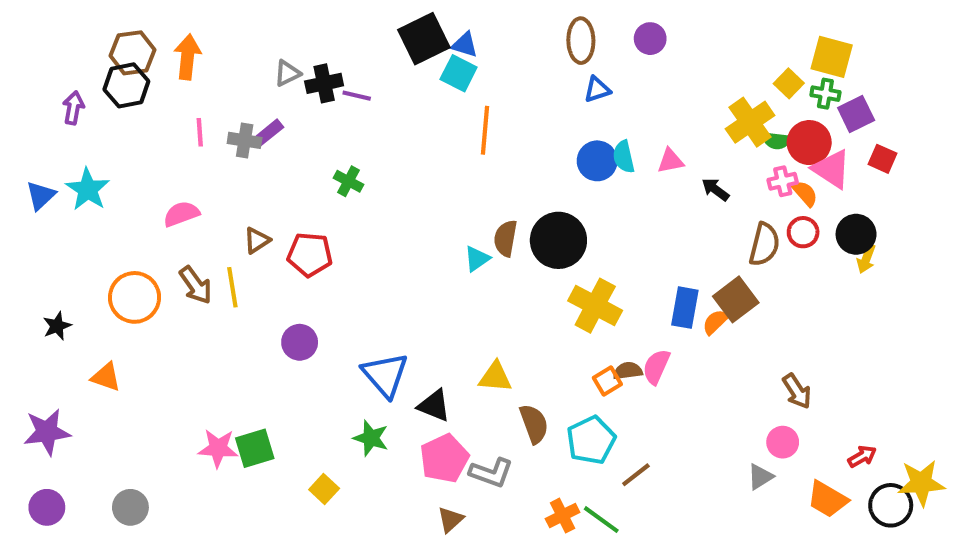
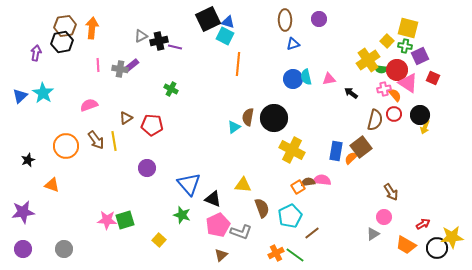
pink semicircle: (656, 367) -> (322, 180), turned 72

